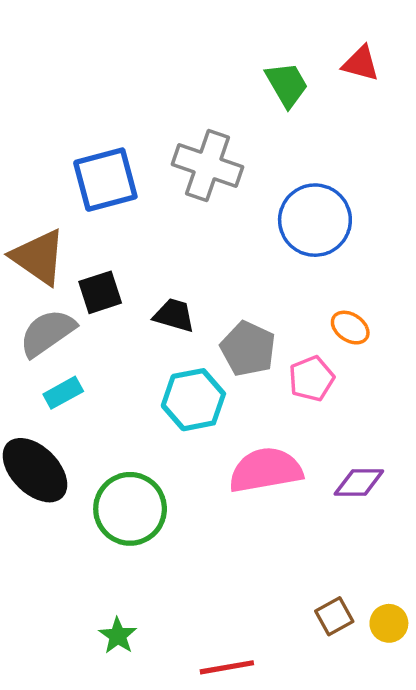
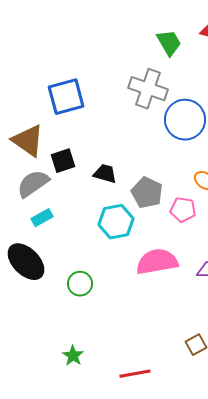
gray cross: (208, 166) -> (148, 89), moved
pink pentagon: (311, 379) -> (183, 210), turned 30
green circle: (130, 509) -> (80, 284), size x0.6

